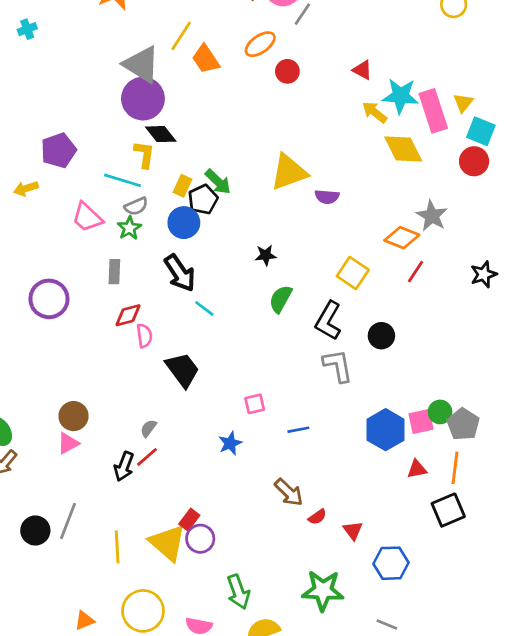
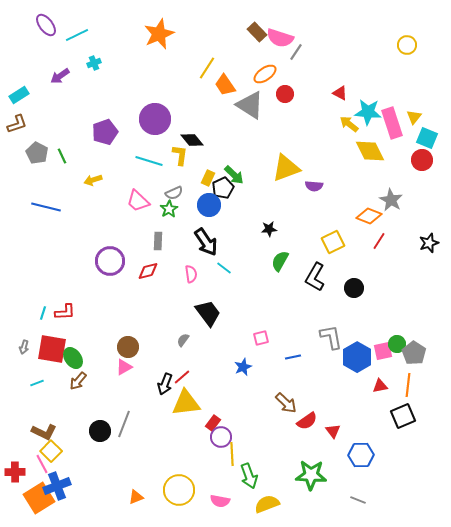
gray triangle: (142, 65) -> (250, 105), moved
purple circle: (143, 99) -> (155, 119), moved
purple pentagon: (59, 150) -> (105, 132), moved
cyan line: (123, 180) -> (149, 161), moved
yellow square: (353, 273) -> (333, 242), turned 30
red diamond: (128, 315) -> (148, 271), moved
pink semicircle: (144, 336) -> (191, 274), moved
gray L-shape: (338, 366) -> (331, 337), moved
gray semicircle: (148, 428) -> (183, 340), moved
red semicircle: (317, 517) -> (307, 421), size x1.5
yellow triangle: (168, 543) -> (186, 403), moved, turned -48
yellow line: (117, 547) -> (232, 454), moved

